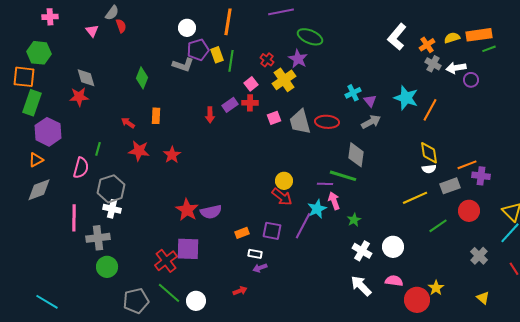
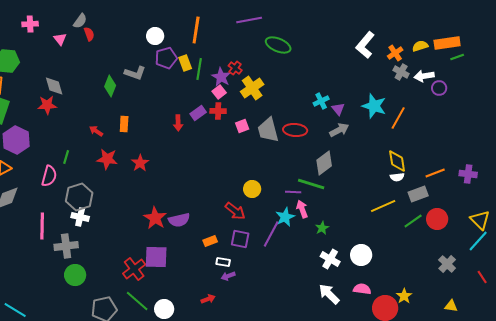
pink cross: (50, 17) -> (30, 24), moved
purple star: (298, 59) -> (221, 77), moved
gray L-shape: (183, 65) -> (135, 73), moved
gray diamond: (356, 155) -> (324, 163), turned 45
purple cross: (481, 176) -> (468, 174), moved
red arrow: (282, 197) -> (235, 211), moved
green line: (438, 226) -> (413, 221), moved
yellow triangle: (483, 298) -> (451, 306), turned -32

